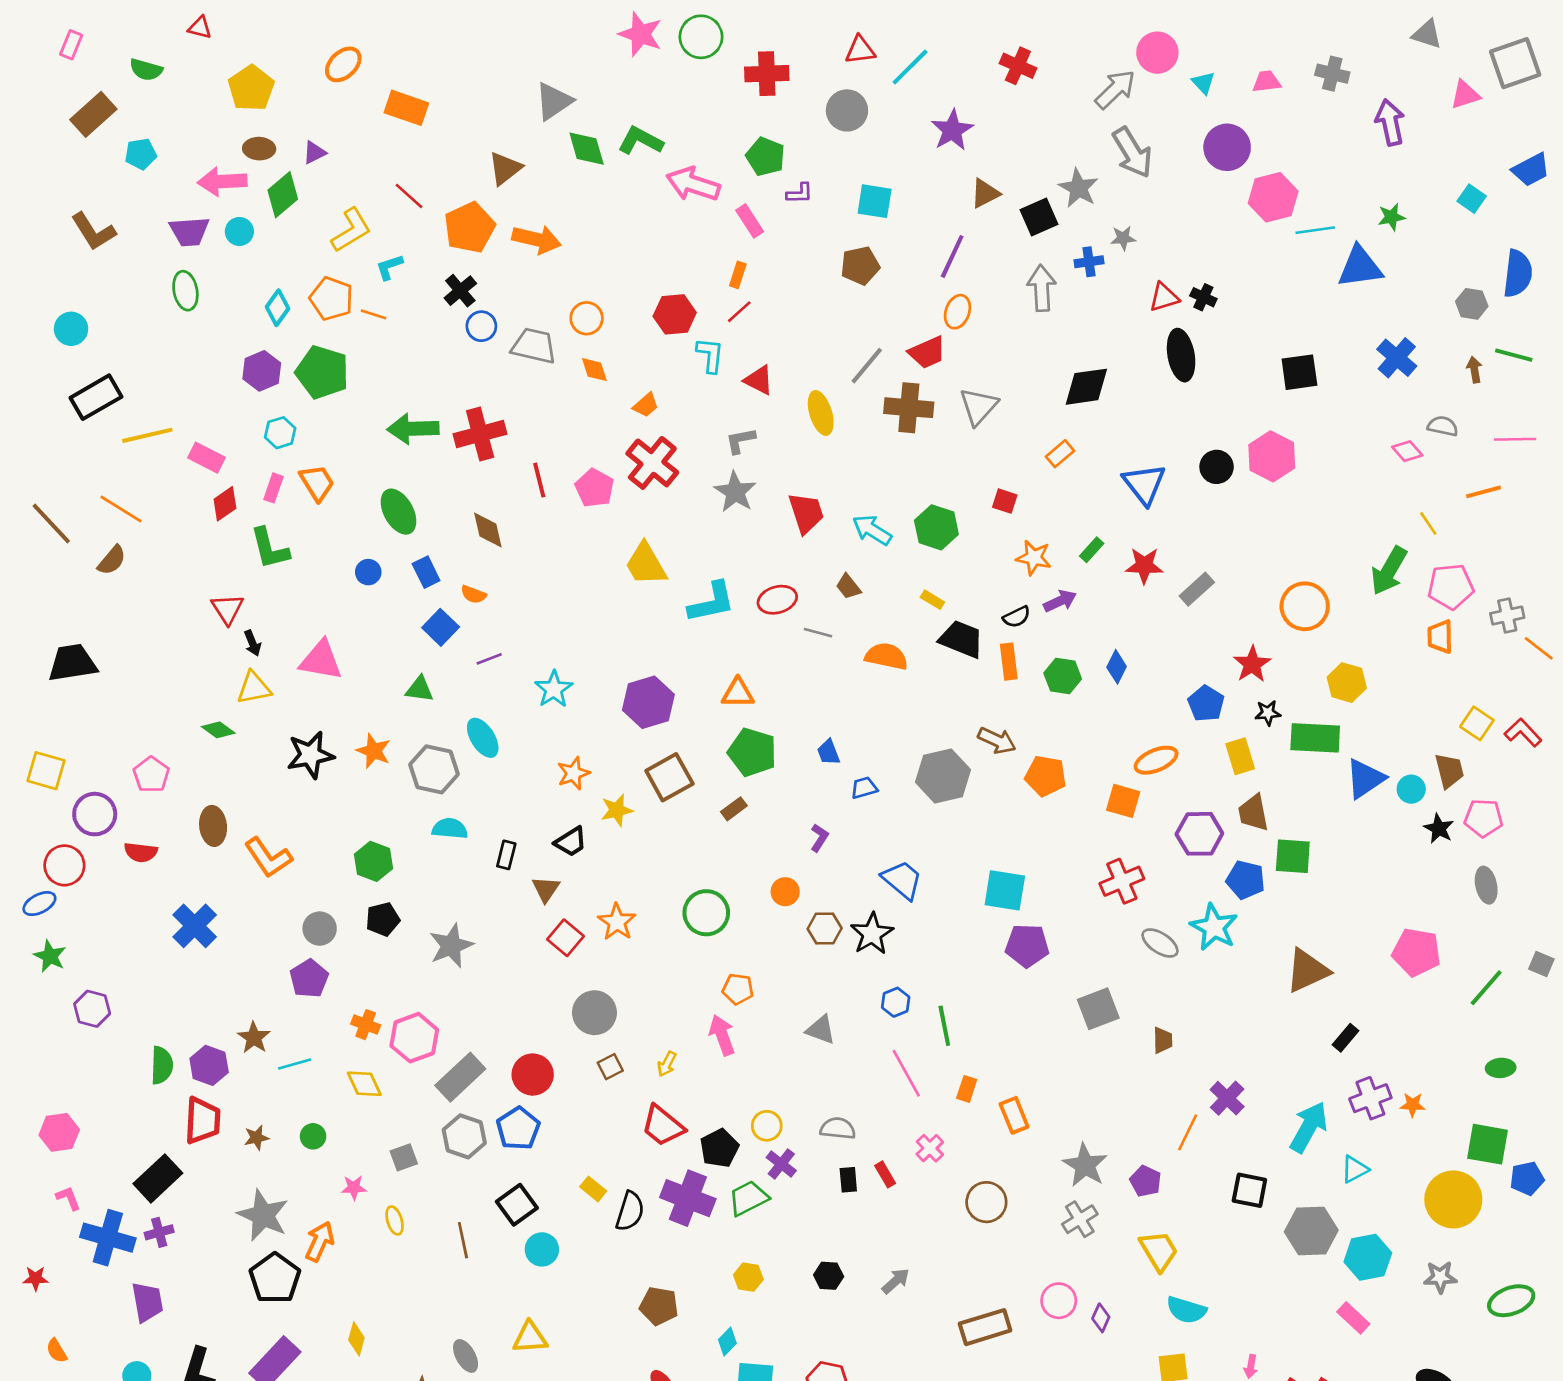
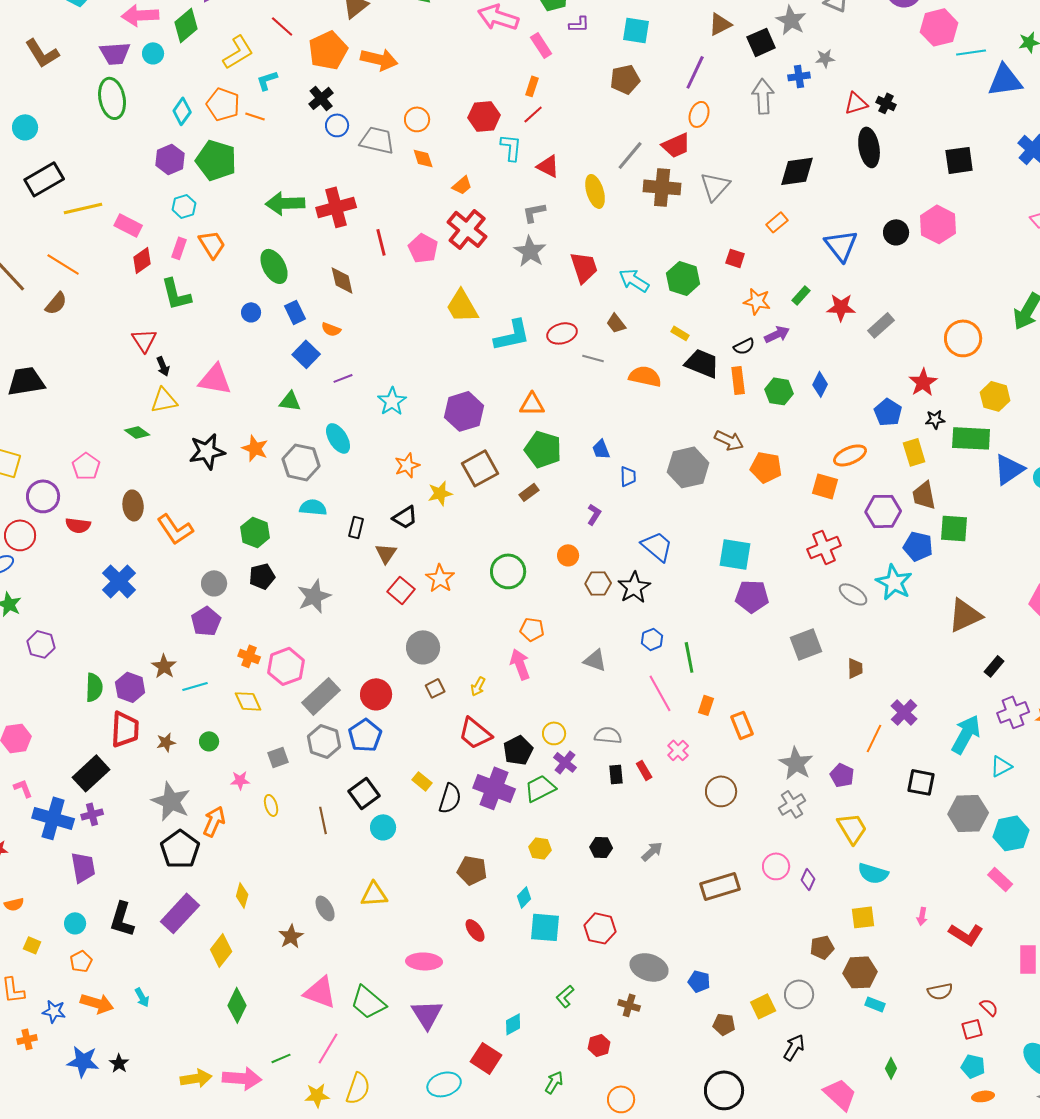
green ellipse: (185, 291) -> (112, 98), size x1.4
blue trapezoid: (864, 788) -> (628, 476), turned 105
orange semicircle: (57, 1351) -> (14, 904), turned -72

